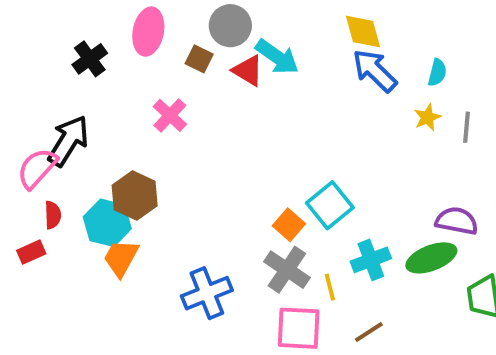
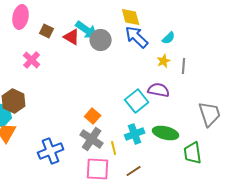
gray circle: (230, 26) -> (101, 40), moved
cyan semicircle: (437, 73) -> (169, 38), turned 32
cyan square: (330, 205) -> (137, 101), moved
purple semicircle: (457, 221) -> (159, 90), moved
green ellipse: (431, 258) -> (166, 133), turned 35

